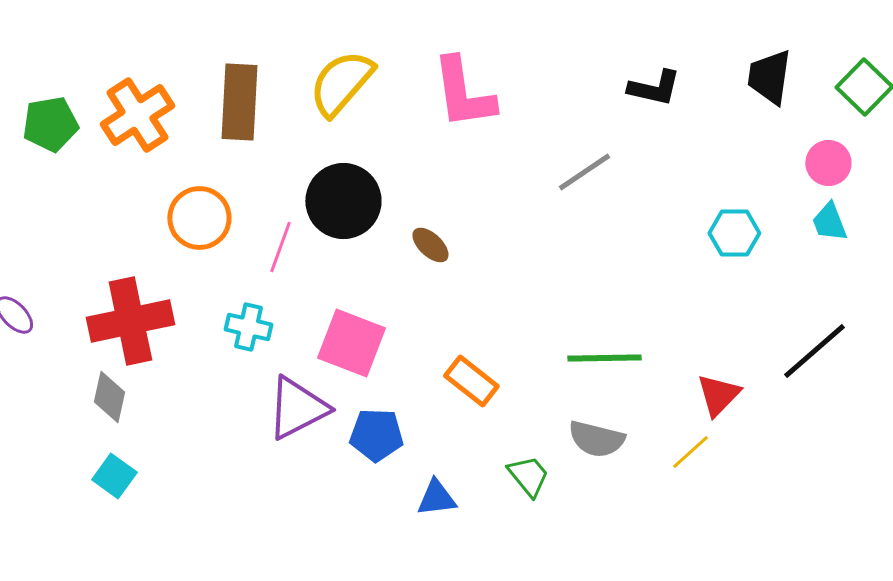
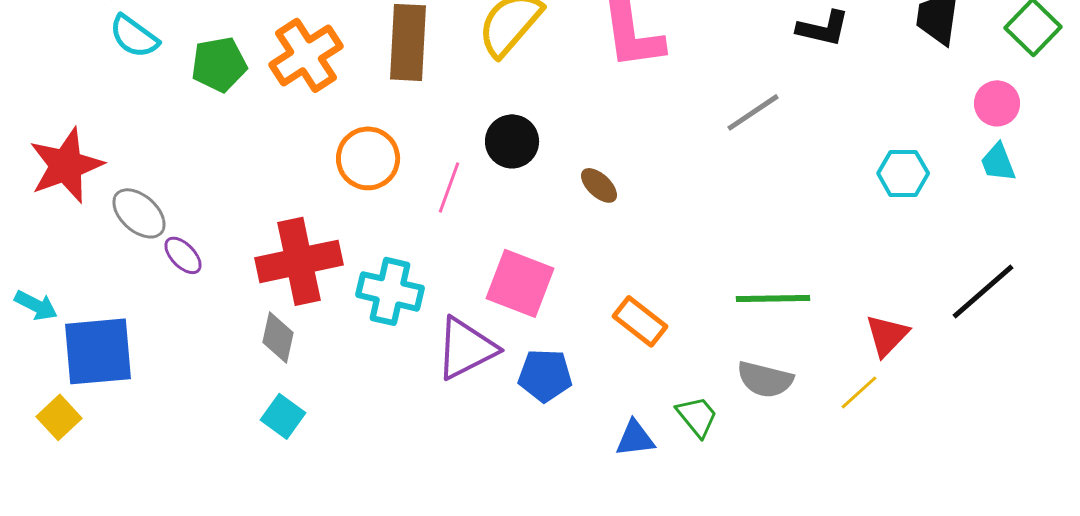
black circle: (343, 201) -> (512, 141), size x0.7
cyan cross: (248, 327) -> (390, 291), moved, size x1.4
blue triangle: (436, 498) -> (635, 438), moved

